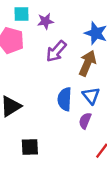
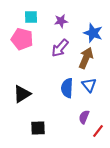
purple star: (45, 21) -> (61, 21), moved
purple semicircle: (85, 121) -> (84, 117), moved

